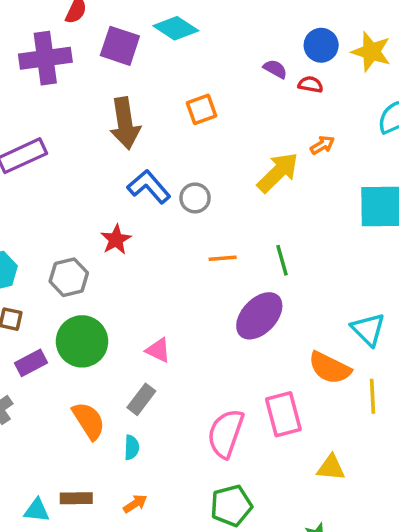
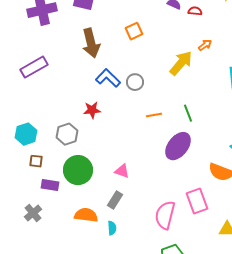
red star: (116, 240) -> (92, 110), turned 30
purple rectangle: (31, 363) -> (50, 185), turned 42
orange semicircle: (89, 421) -> (86, 215), turned -45

